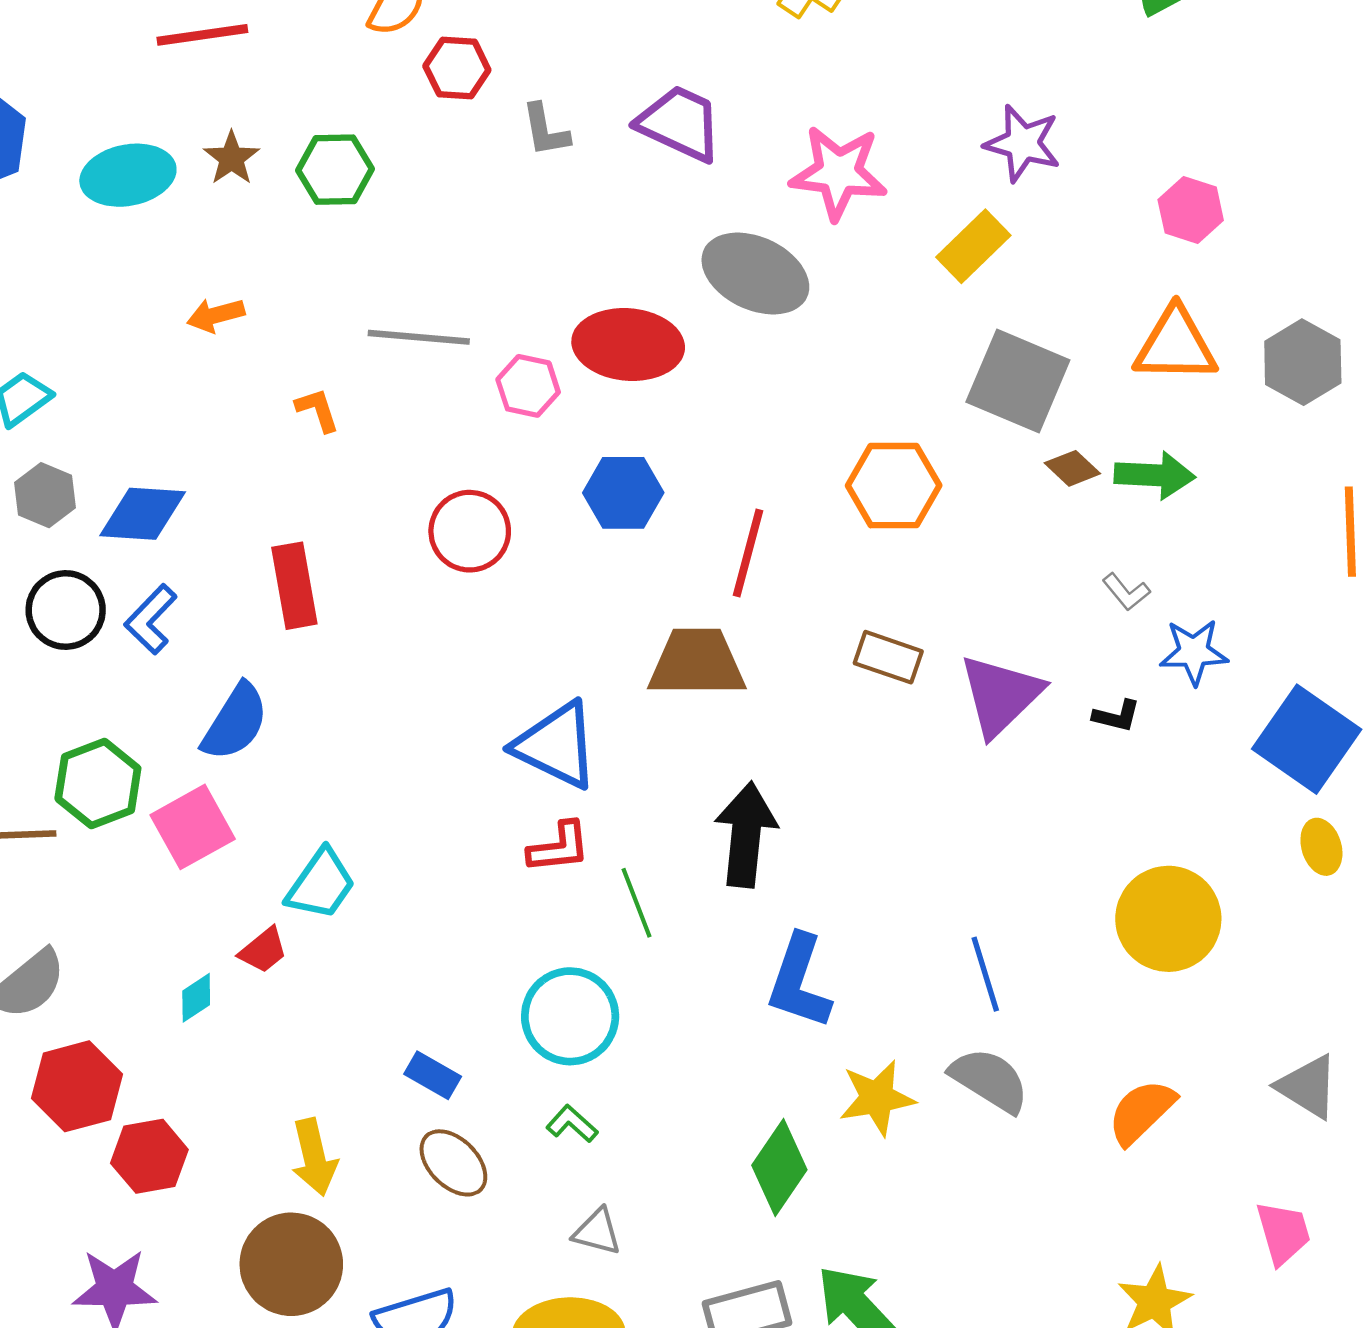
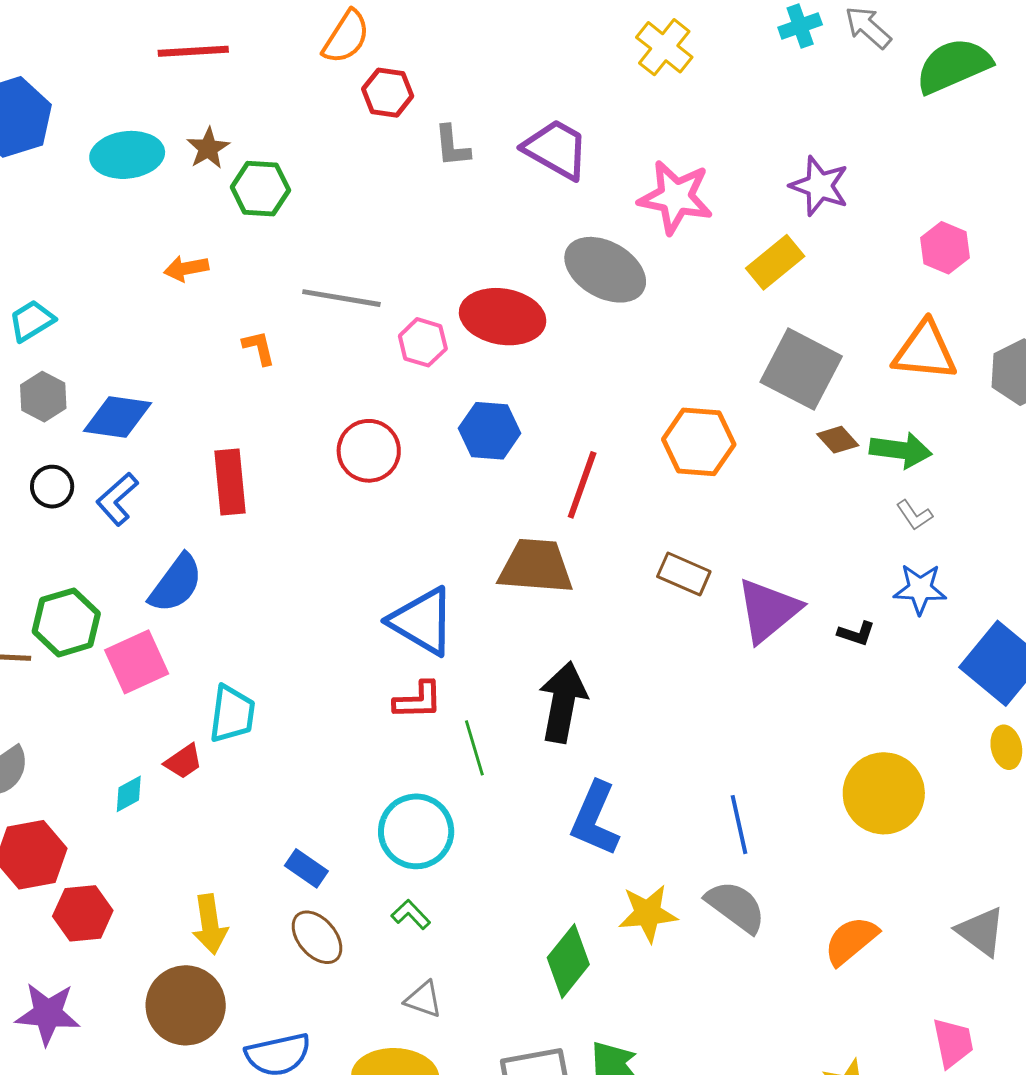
green hexagon: (335, 170) -> (260, 189), moved
gray L-shape: (1126, 592) -> (914, 515), moved
black circle: (66, 610) -> (52, 487), size x0.7
cyan trapezoid: (321, 884) -> (232, 714), turned -32

